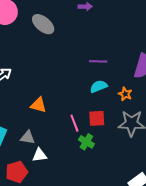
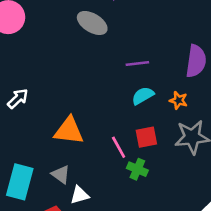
gray ellipse: (43, 24) -> (92, 23), moved
orange triangle: (38, 105) -> (69, 131), size x1.4
gray triangle: (28, 137) -> (61, 174), turned 35

